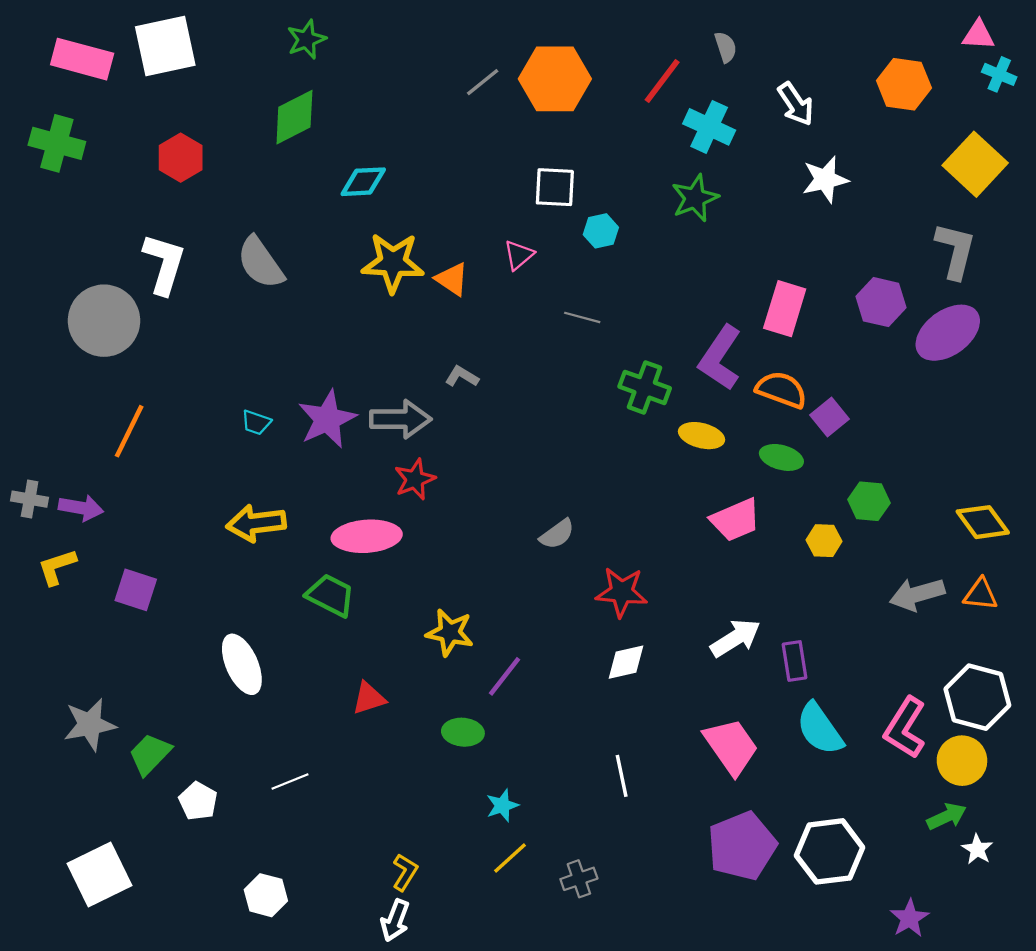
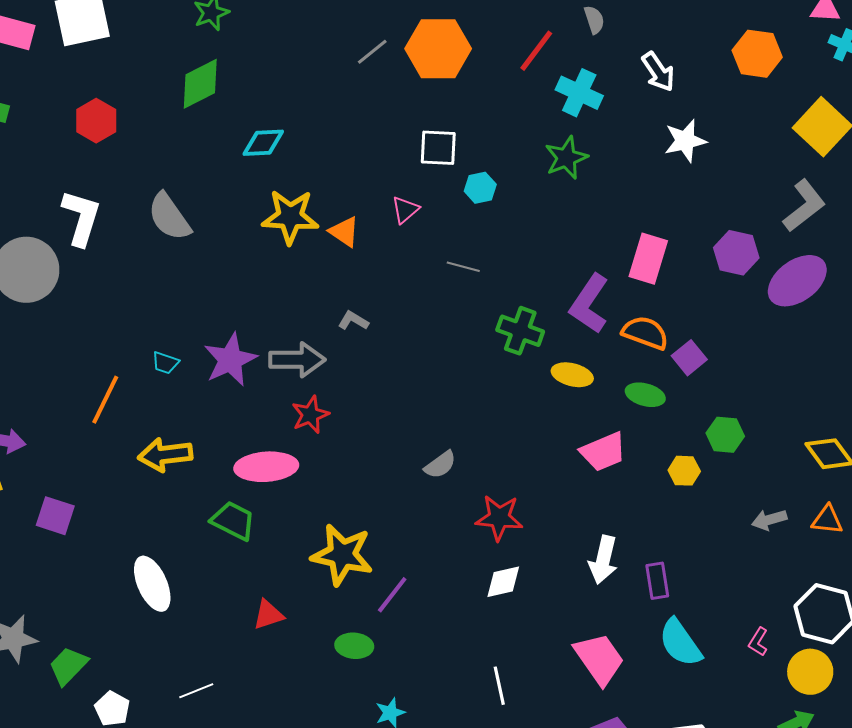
gray L-shape: (955, 251) -> (804, 206), turned 38
orange line: (129, 431) -> (105, 400), moved
gray arrow: (917, 594) -> (769, 520), size x0.7
yellow star: (450, 633) -> (342, 555), size x1.4
white arrow: (735, 638) -> (603, 560), turned 135
pink L-shape: (905, 728) -> (758, 642), size x0.5

